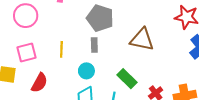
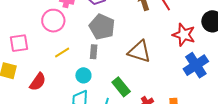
pink circle: (26, 16) -> (53, 21), moved
yellow line: (61, 49) -> (62, 52), turned 49
pink square: (27, 52) -> (19, 43), moved

